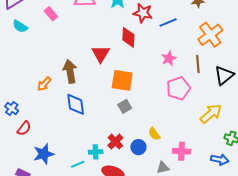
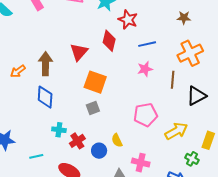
blue line: (168, 23) -> (147, 44), moved
pink pentagon: (178, 88) -> (146, 115), moved
cyan cross: (96, 152) -> (59, 130), moved

